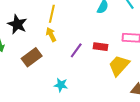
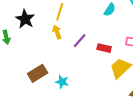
purple line: (76, 50) -> (80, 41), moved
brown rectangle: (32, 57) -> (38, 73), moved

